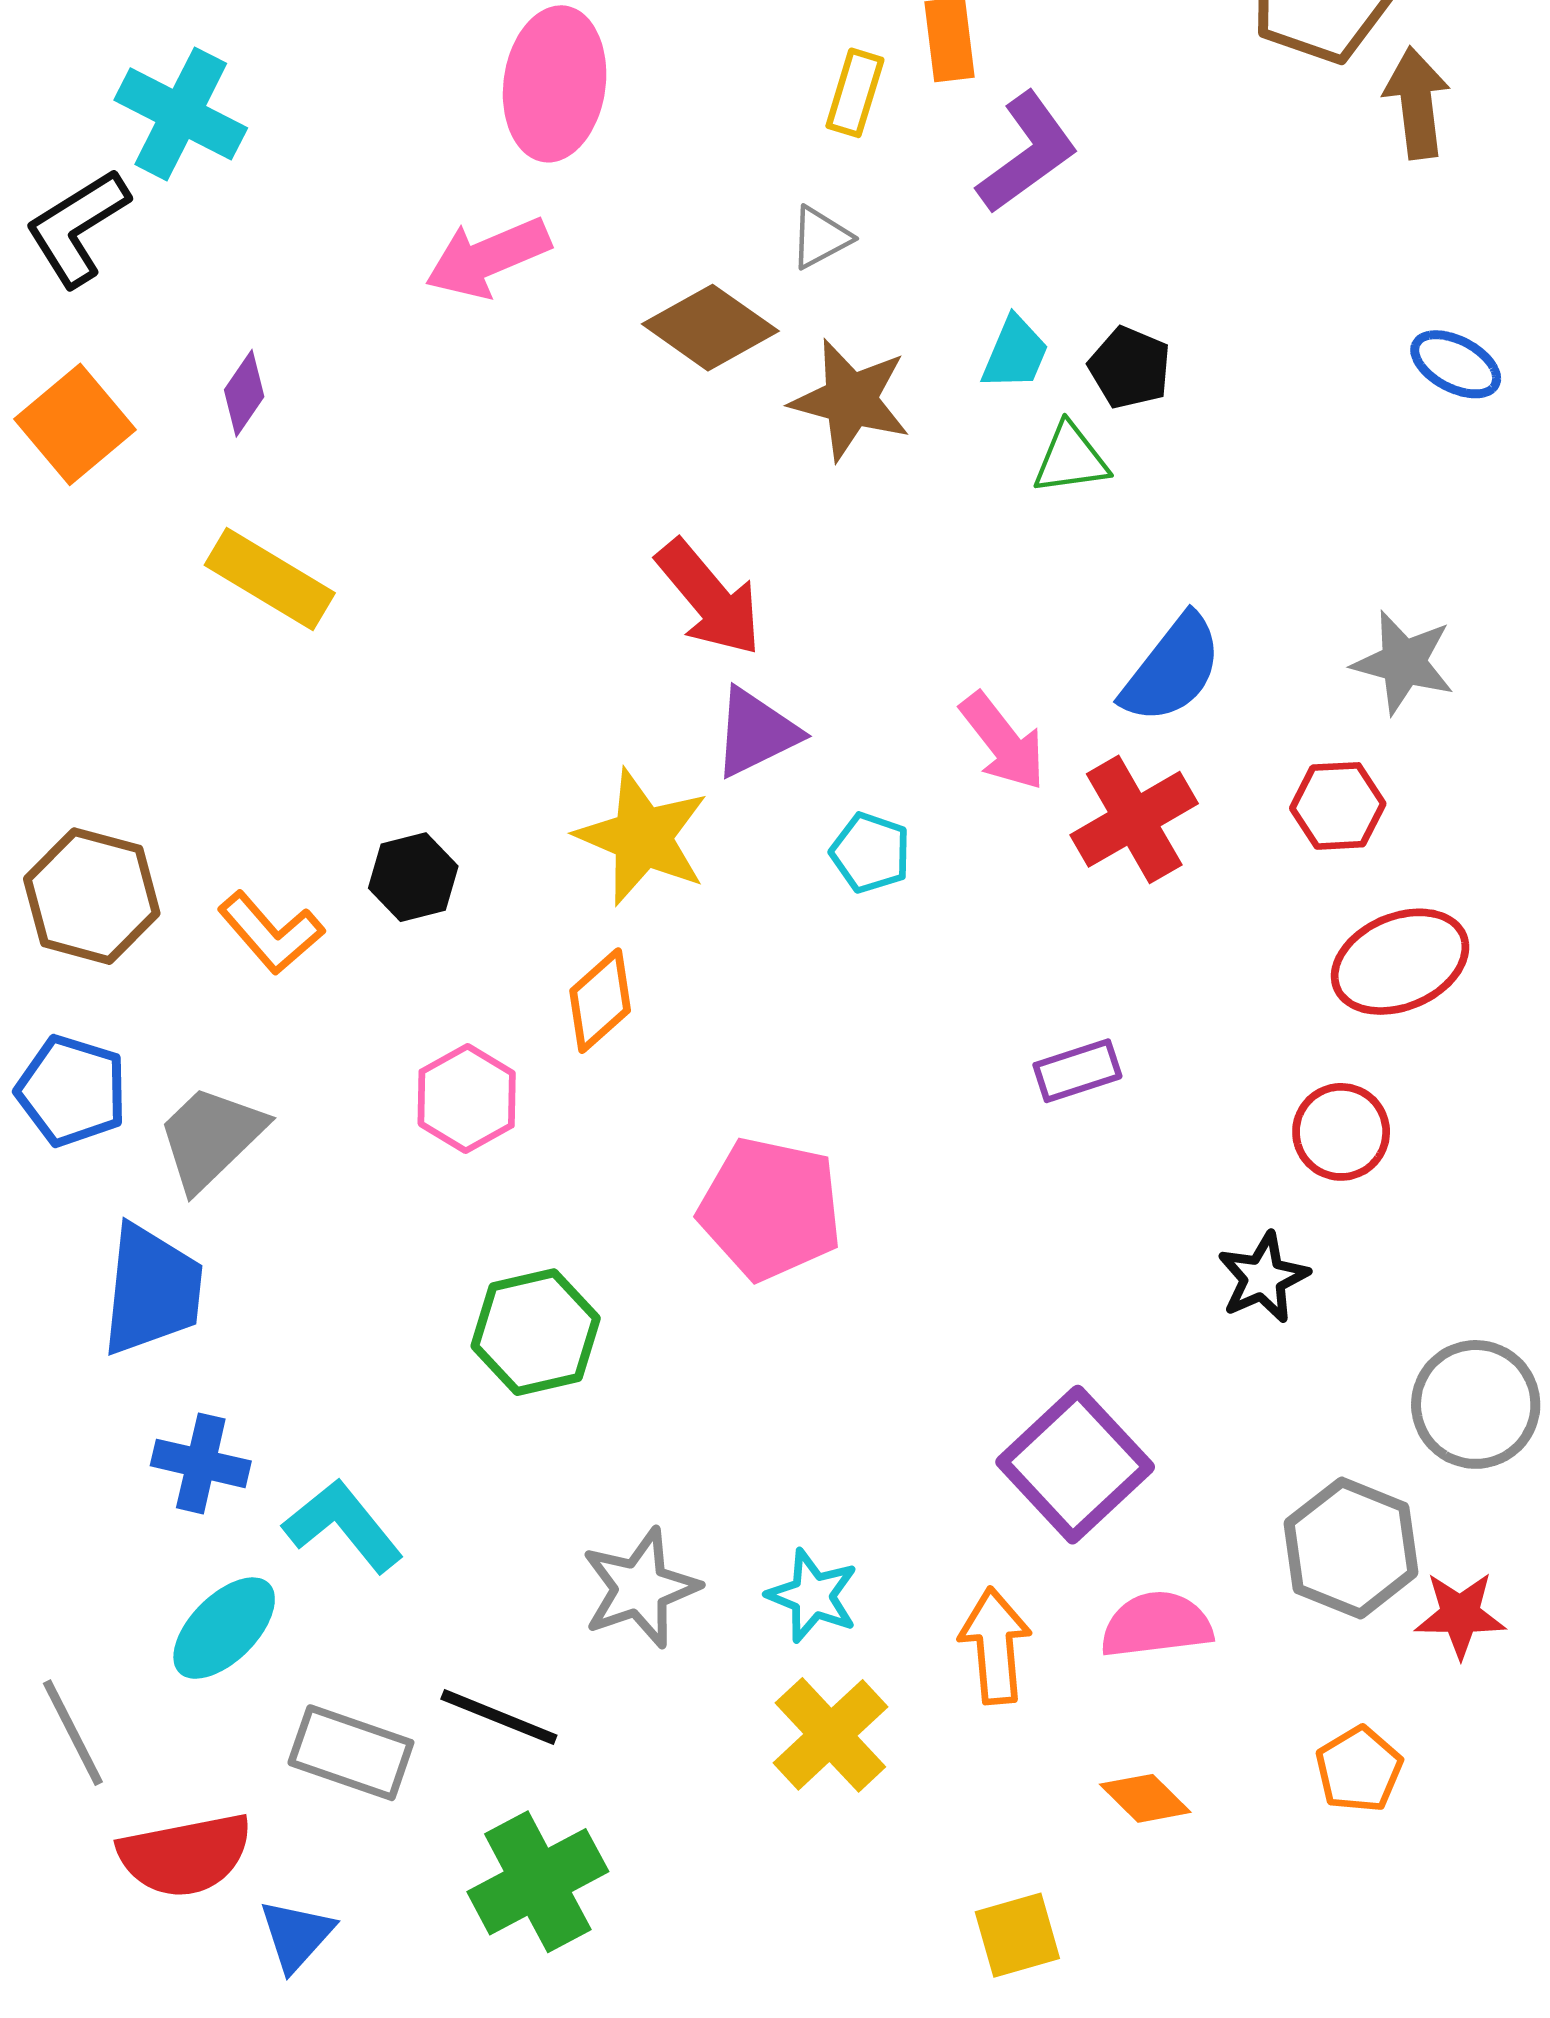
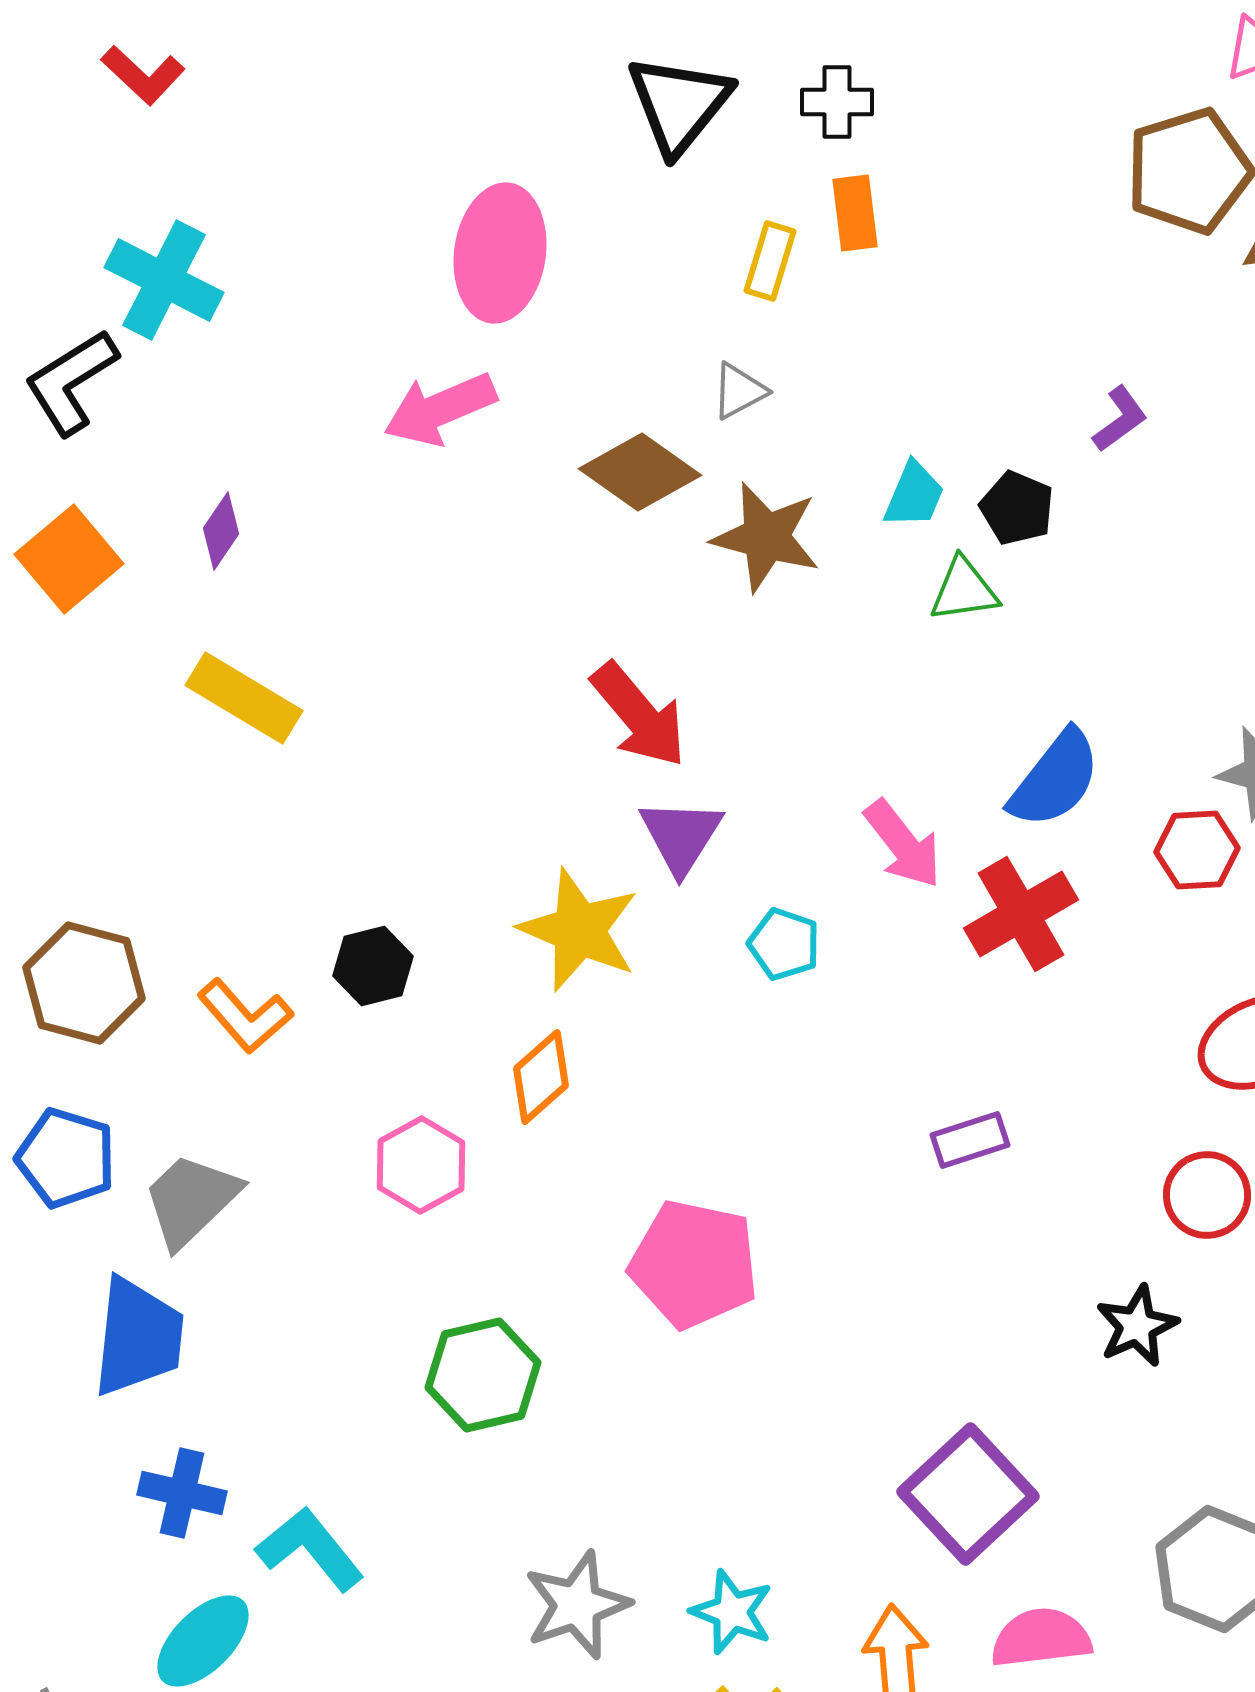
purple L-shape: (1027, 153) -> (1120, 419), moved, size x0.6
purple triangle: (756, 733) -> (681, 836), turned -32
red hexagon: (1338, 806) -> (1197, 850), moved

